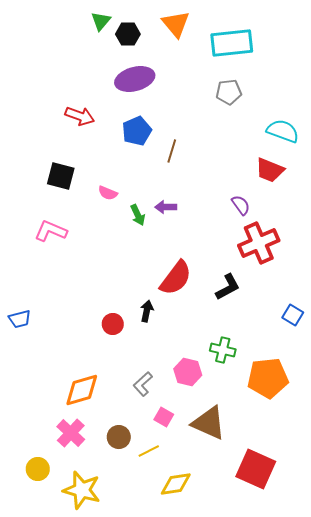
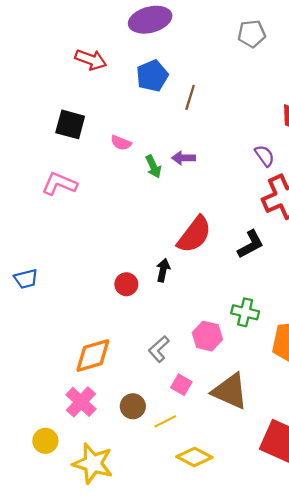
yellow diamond: (176, 484) -> (194, 457), turned 36

